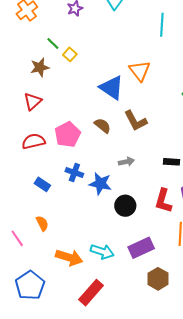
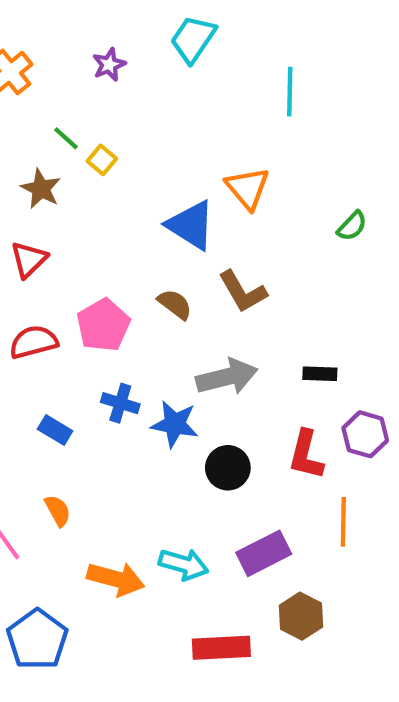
brown star: (40, 67) -> (41, 189), turned -30
gray arrow: (126, 162) -> (227, 377), size x1.8
red rectangle: (91, 293) -> (221, 648), moved, turned 48

